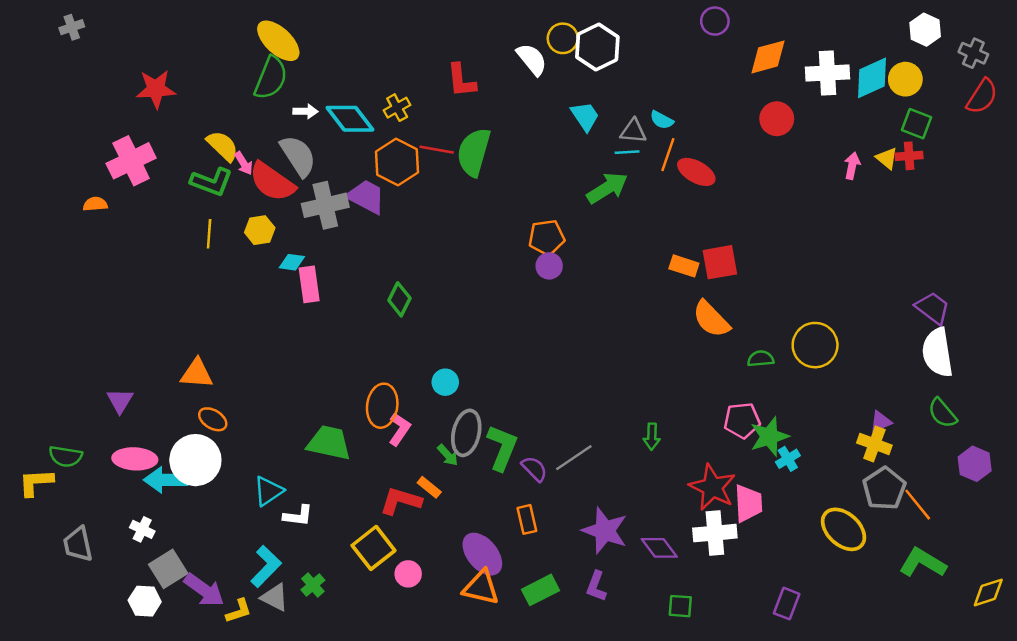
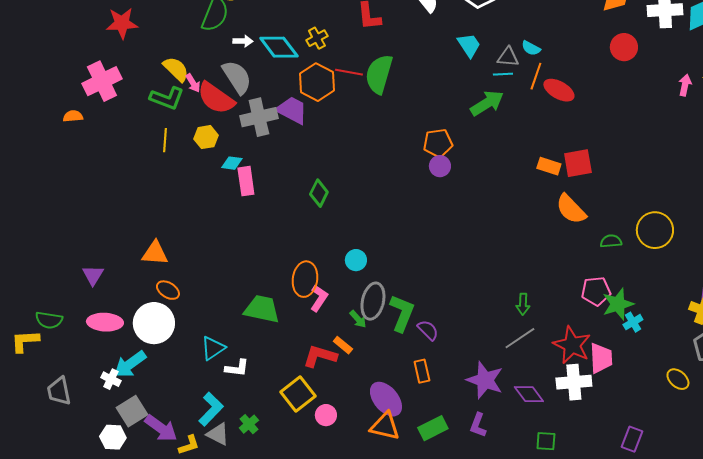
gray line: (574, 458) -> (520, 338), moved
cyan arrow: (166, 480) -> (130, 364), moved, turned -36
yellow ellipse: (843, 529) -> (678, 379), size x0.6

